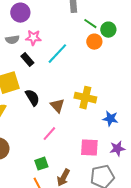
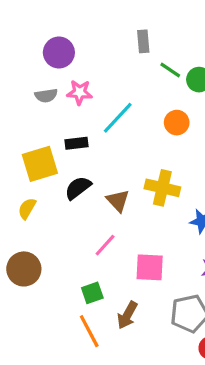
orange circle: (94, 42) -> (177, 123), moved
black rectangle: (27, 60) -> (76, 143), moved, turned -56
black semicircle: (32, 98) -> (78, 188), turned -96
pink square: (89, 148) -> (150, 267), moved

